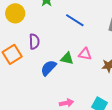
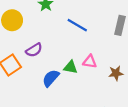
purple semicircle: (34, 41) -> (34, 50), turned 63

